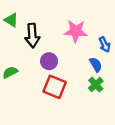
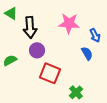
purple circle: (49, 61) -> (37, 50), moved
green cross: (96, 85) -> (76, 92), moved

